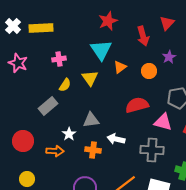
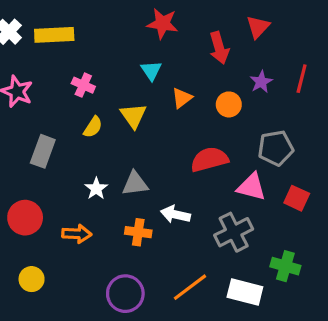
red star: (108, 21) -> (162, 24), turned 30
cyan triangle: (101, 50) -> (151, 70), size x0.6
pink cross: (59, 59) -> (83, 85), turned 32
gray rectangle: (48, 106) -> (43, 151), moved, turned -30
white star: (69, 134) -> (96, 189), moved
gray cross: (152, 150) -> (234, 232), turned -30

